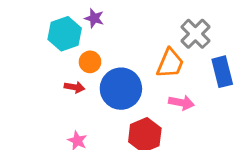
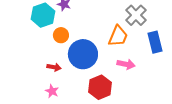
red arrow: (75, 87) -> (54, 67), moved

